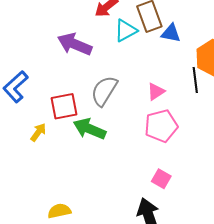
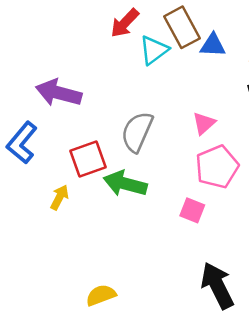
purple arrow: (75, 44) -> (59, 93), moved
pink square: (161, 179) -> (192, 210), moved

